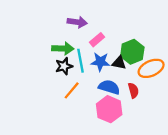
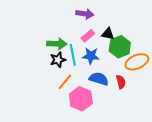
purple arrow: (77, 22) -> (85, 14), moved
black triangle: (119, 63) -> (108, 34), moved
pink hexagon: (109, 109) -> (81, 99), moved

